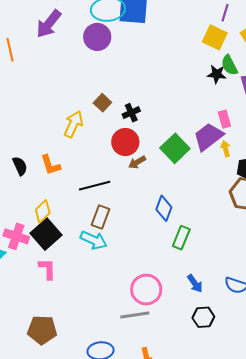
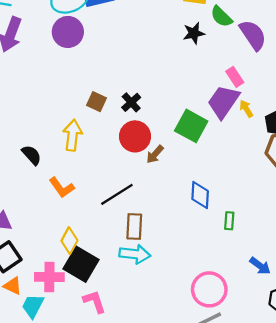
black star: (217, 74) -> (194, 33), moved
black semicircle: (20, 166) -> (32, 155), moved
green rectangle: (181, 238) -> (229, 221), size x0.7

